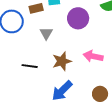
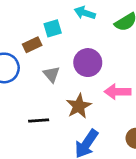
purple circle: (78, 18) -> (88, 63), moved

